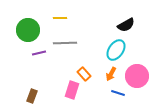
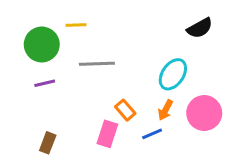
yellow line: (60, 18) -> (76, 25), moved
black semicircle: (126, 25) -> (200, 28), moved
purple line: (39, 53) -> (45, 83), moved
blue line: (118, 93) -> (152, 134), moved, turned -40

